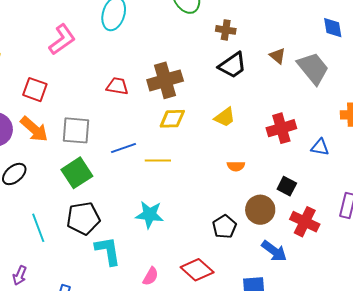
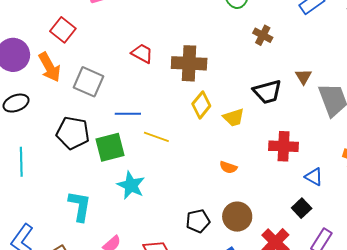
black trapezoid: (233, 65) -> (267, 92), moved
yellow diamond: (172, 119) -> (201, 105), moved, turned -68
green square: (77, 173) -> (110, 147), moved
black square: (287, 186) -> (302, 208), moved
black pentagon: (83, 218) -> (73, 133), moved

